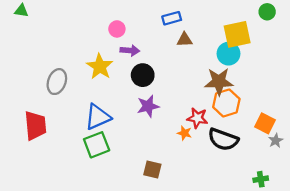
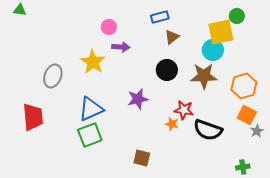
green circle: (267, 12) -> (237, 16), moved
brown triangle: (185, 40) -> (172, 37), turned -35
black circle: (143, 75) -> (167, 70), moved
orange hexagon: (226, 103) -> (244, 86), moved

